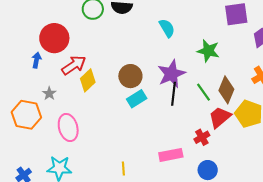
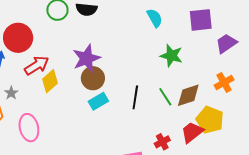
cyan semicircle: (167, 28) -> (155, 18), moved
purple star: (171, 74) -> (87, 58), moved
brown diamond: (226, 90) -> (188, 95), turned 48
red trapezoid: (220, 117) -> (192, 132), moved

